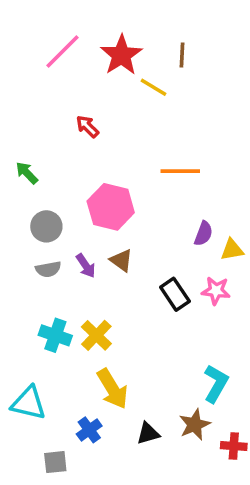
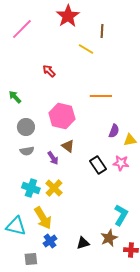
pink line: (62, 52) -> (22, 29), moved
red star: (121, 55) -> (68, 16), moved
purple arrow: (86, 266) -> (53, 158), moved
yellow arrow: (112, 389) -> (43, 218), moved

